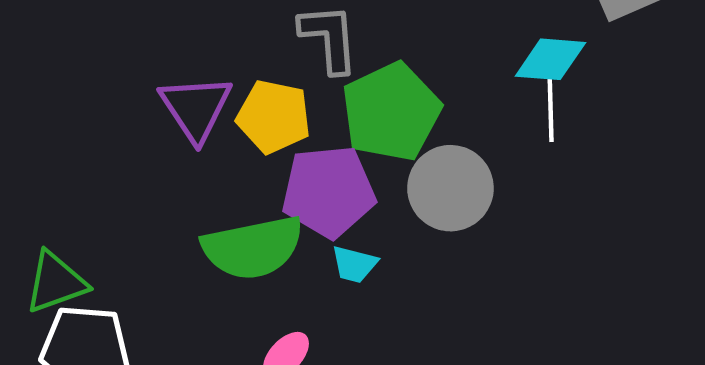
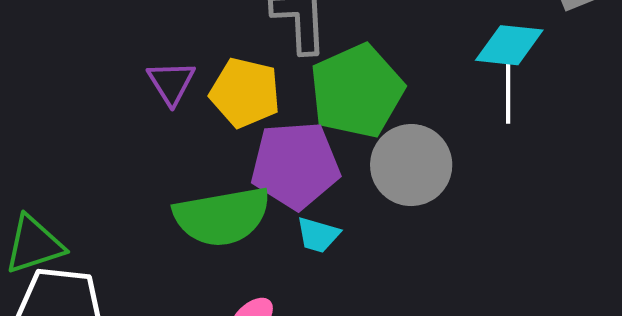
purple triangle: (196, 108) -> (171, 83), size x0.7

